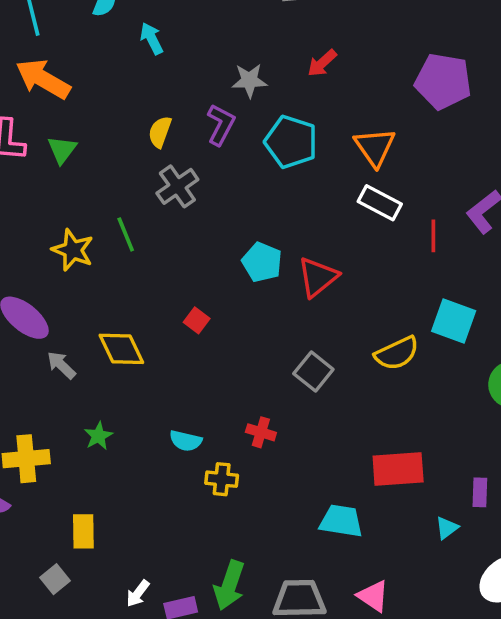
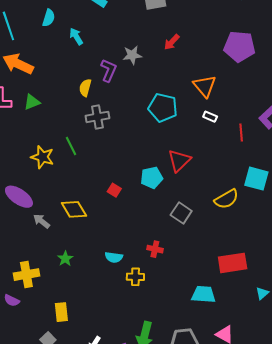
purple L-shape: (221, 125) -> (109, 70), moved
cyan pentagon: (291, 142) -> (163, 108), moved
green triangle: (62, 150) -> (32, 102), turned 36
gray cross: (177, 186) -> (97, 117), turned 30
white rectangle: (380, 203) -> (210, 117), size x0.6
cyan pentagon: (262, 262) -> (152, 178), moved, turned -30

